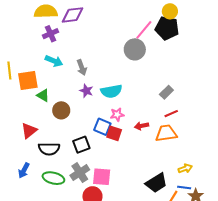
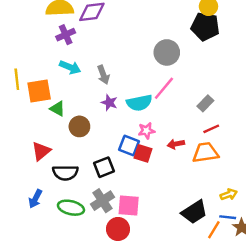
pink line: (144, 30) -> (164, 88), moved

